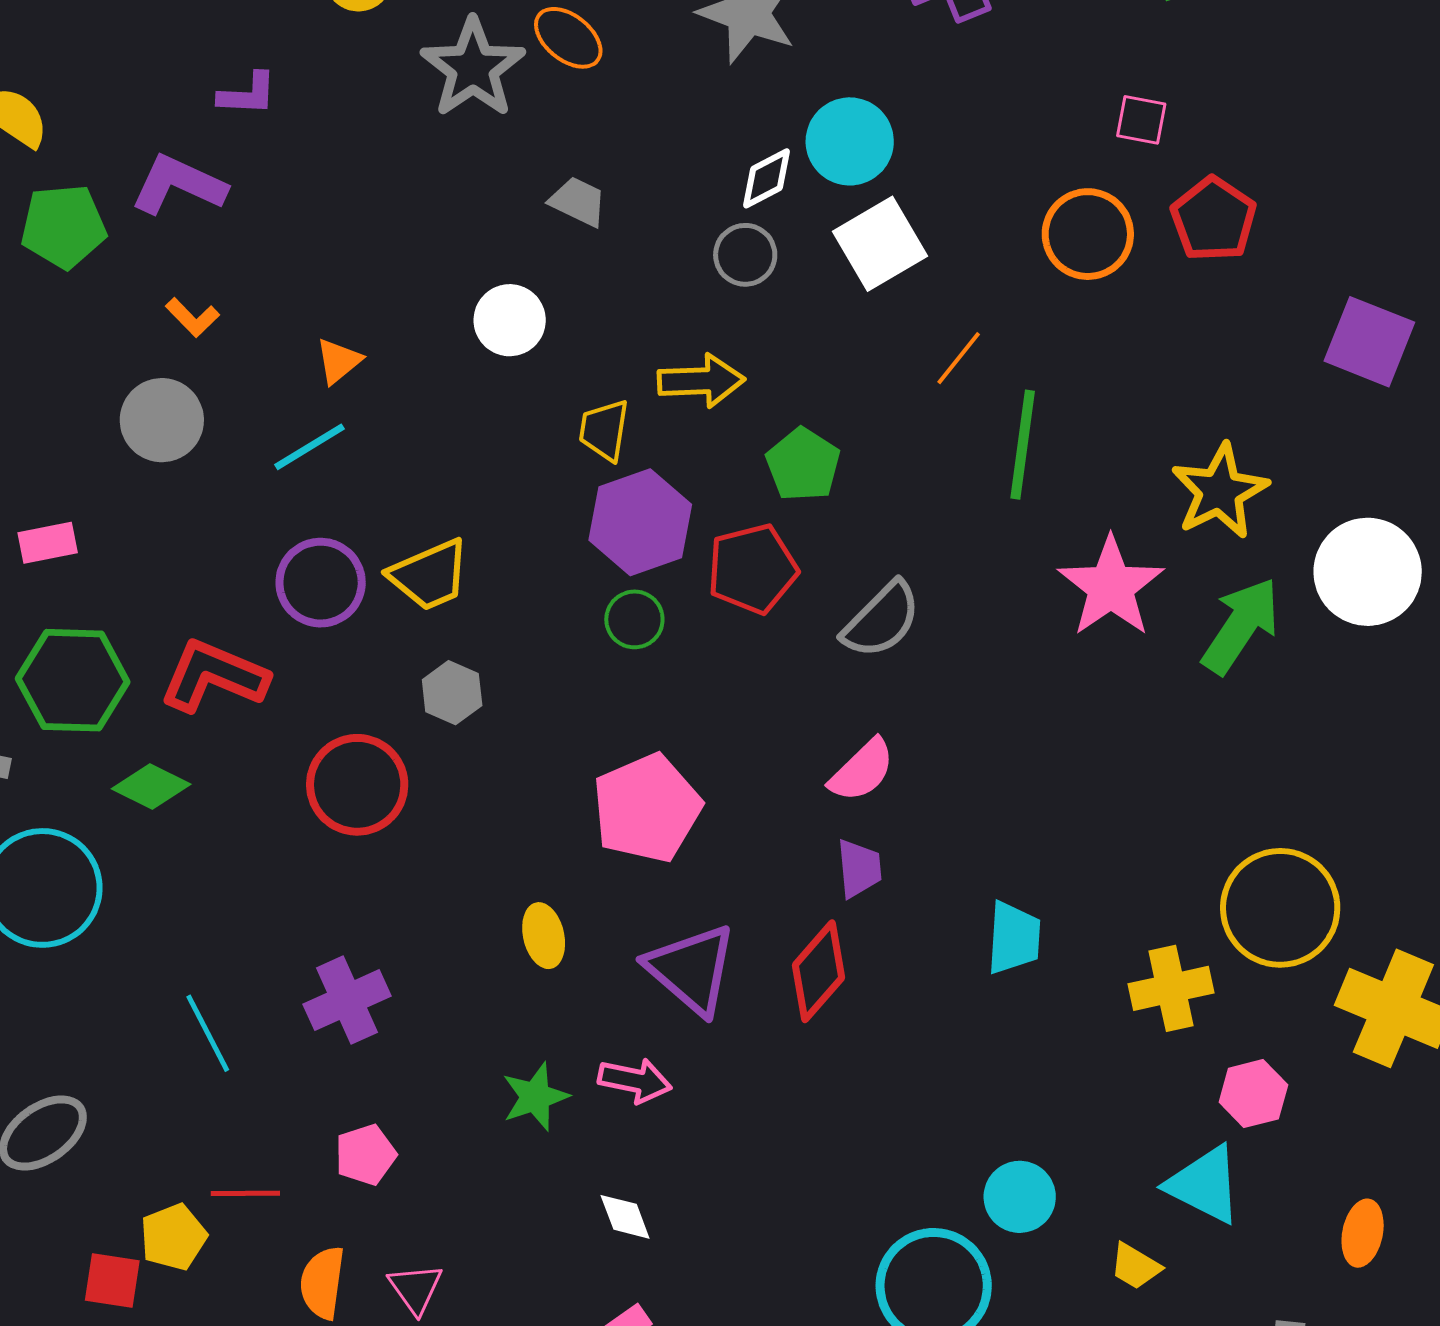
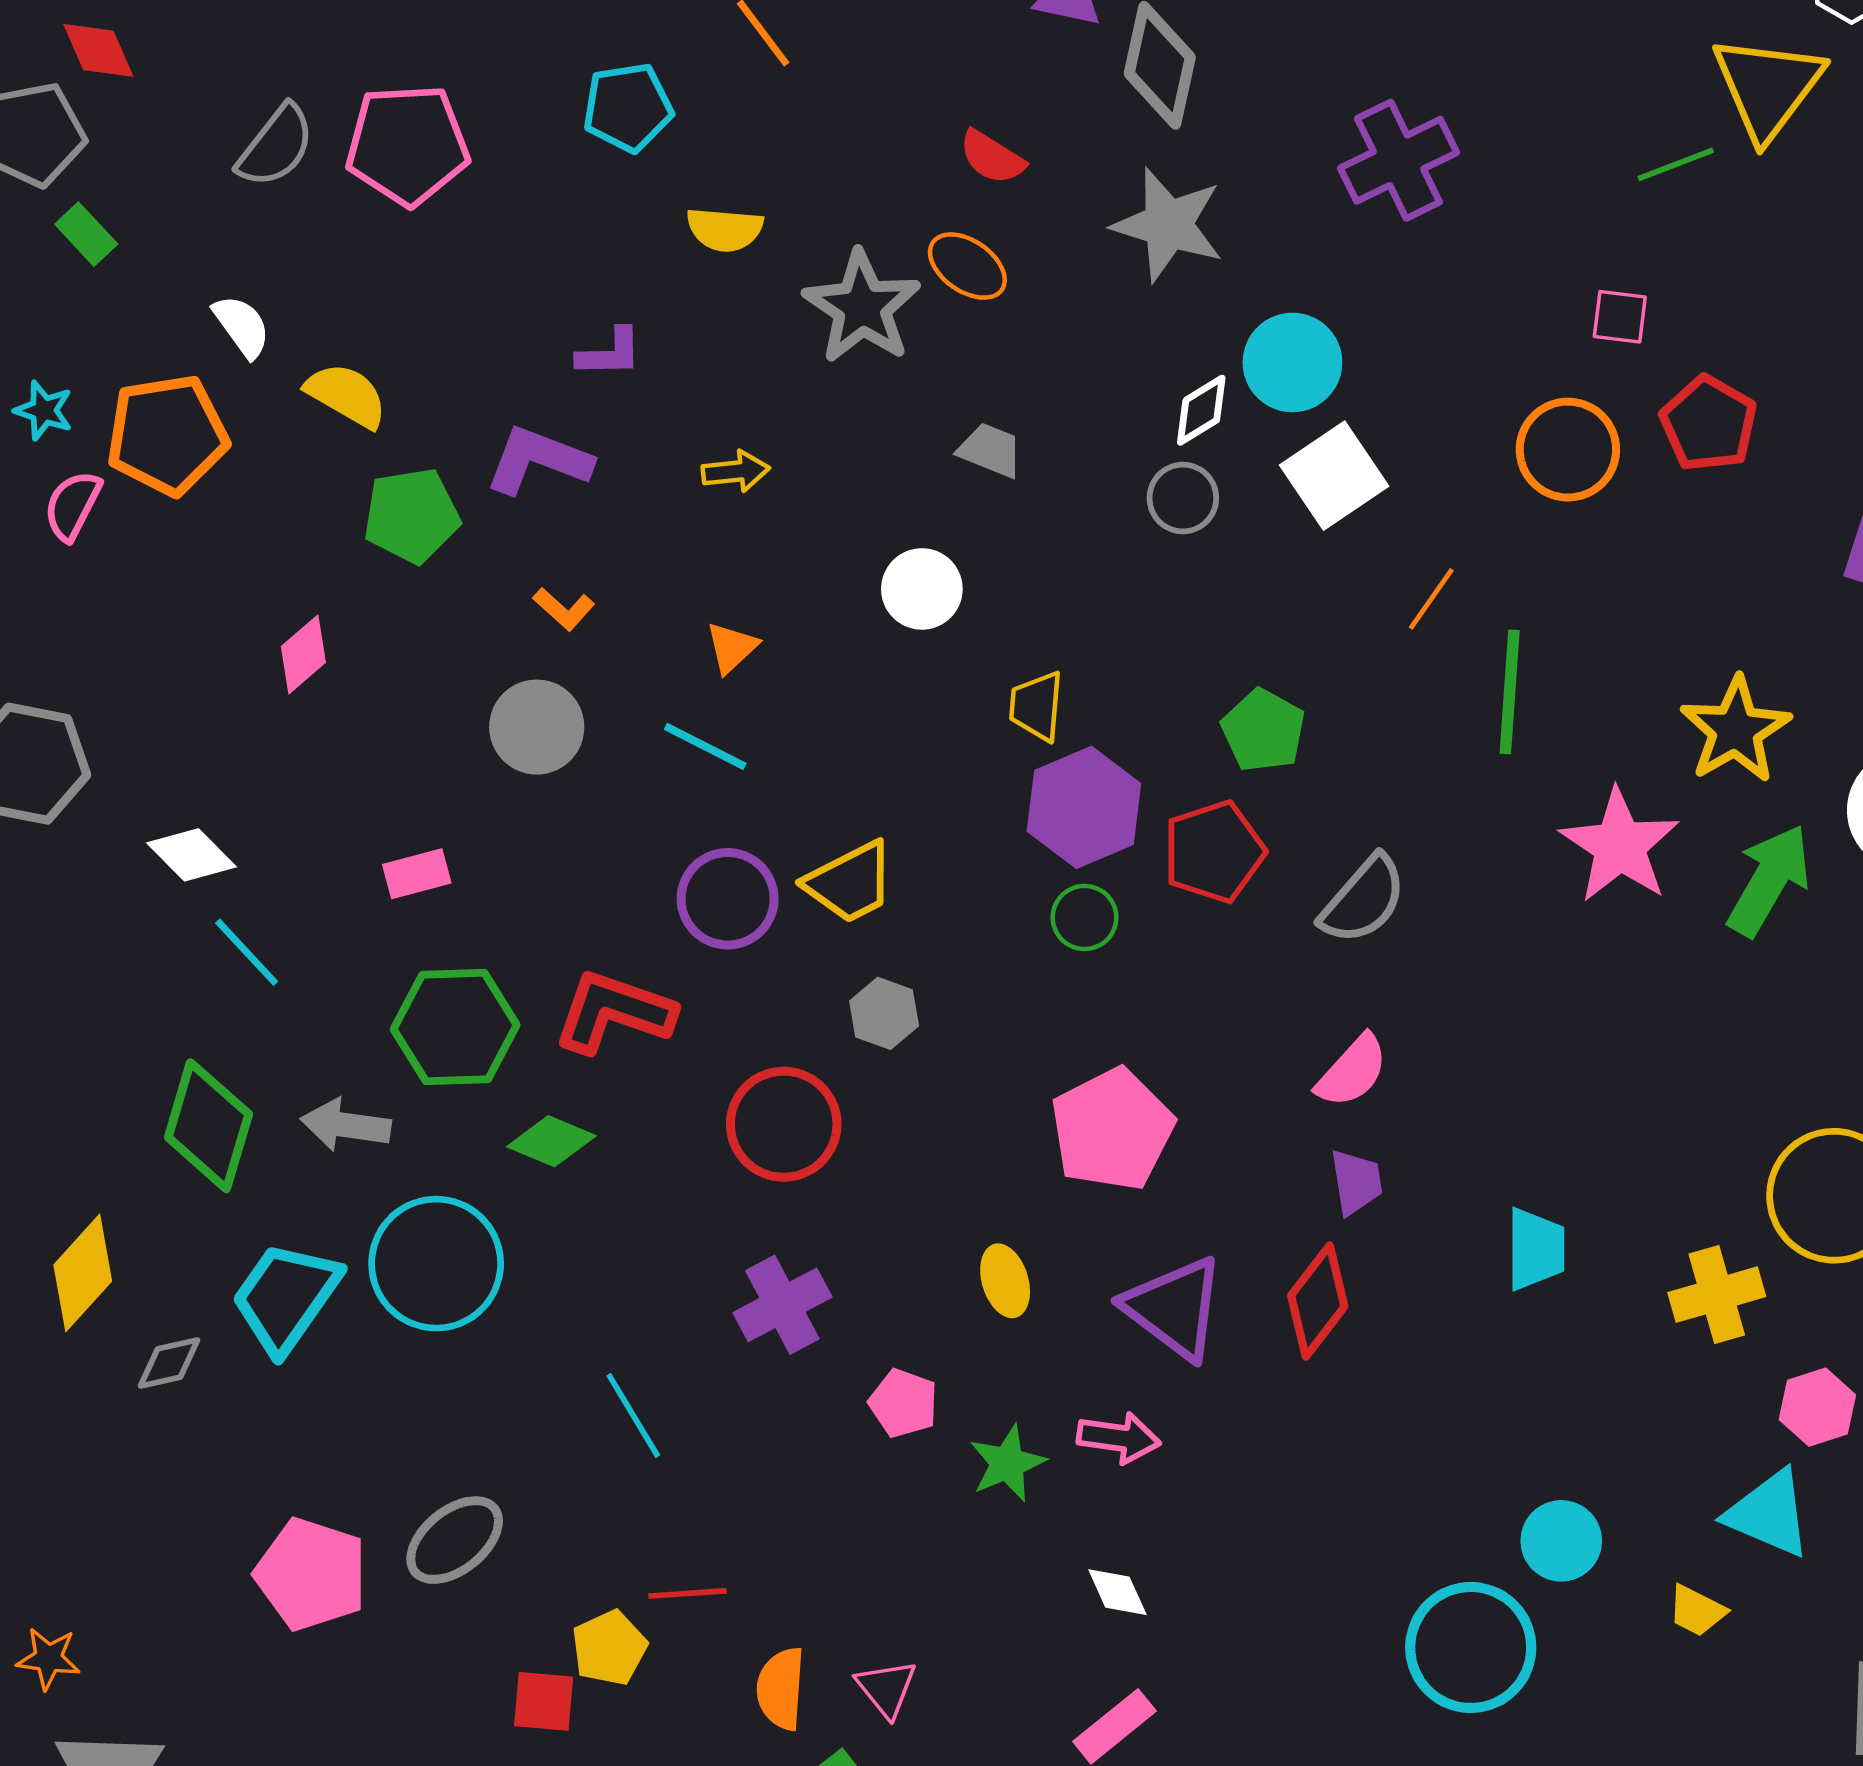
yellow arrow: (701, 381) -> (736, 471), moved, size x0.7
cyan line: (309, 447) -> (705, 746), turned 62
purple cross: (347, 1000) -> (782, 1305), moved
pink pentagon: (366, 1155) -> (903, 1403), moved, turned -30

